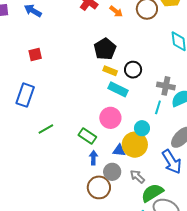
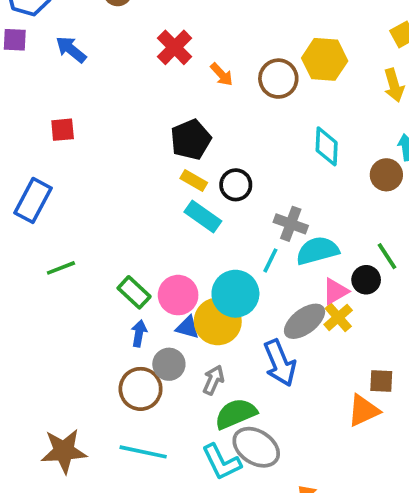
pink circle: (110, 118) -> (178, 295), moved
cyan circle: (142, 128) -> (235, 294), size x1.6
gray arrow: (137, 177) -> (213, 380), turned 63

